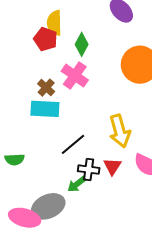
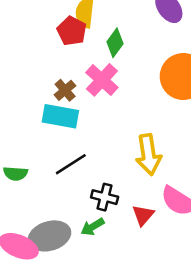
black line: (73, 144) -> (71, 164), moved
red triangle: (112, 166) -> (143, 215), moved
green arrow: (77, 184) -> (93, 227), moved

